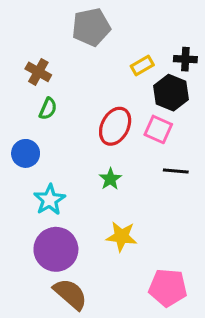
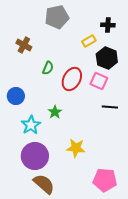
black cross: (185, 59) -> (108, 25), moved
green semicircle: (48, 109) -> (48, 68), moved
green star: (110, 179) -> (55, 112), moved

